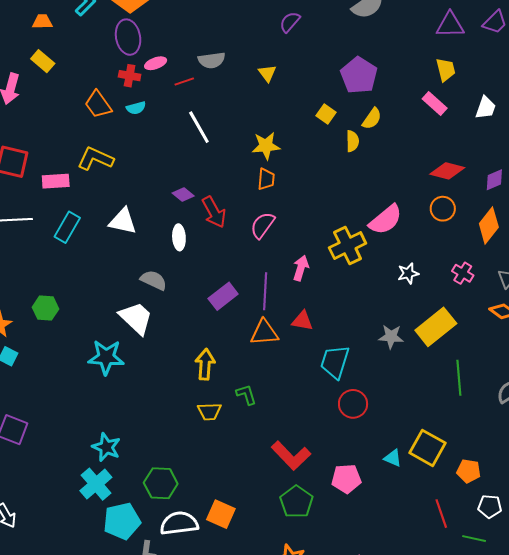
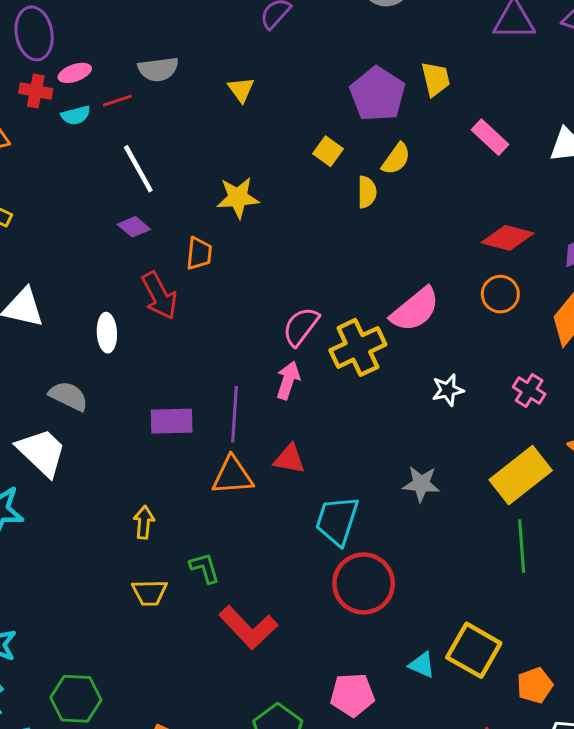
yellow trapezoid: (446, 70) -> (436, 79), moved
cyan semicircle: (136, 108) -> (76, 115), moved
orange trapezoid: (266, 179) -> (199, 253), moved
purple diamond: (183, 195) -> (134, 227), moved
pink semicircle: (263, 225) -> (301, 327), moved
purple rectangle: (223, 296) -> (172, 421), turned 36
yellow rectangle: (436, 327) -> (521, 475), moved
yellow arrow: (205, 364) -> (144, 522), size x0.7
red circle: (353, 404) -> (364, 583), size x1.4
red L-shape: (291, 456) -> (248, 627), moved
orange pentagon: (469, 471) -> (535, 685), turned -30

